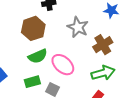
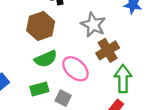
brown cross: (103, 45) -> (108, 50), moved
green arrow: (103, 73) -> (123, 79), turned -75

